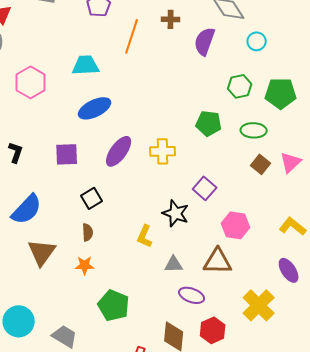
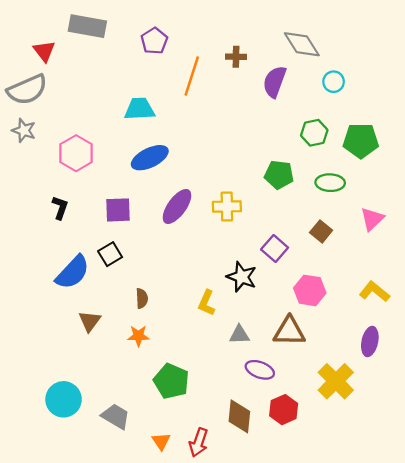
pink hexagon: (31, 82) -> (76, 153), moved
brown square: (261, 164) -> (321, 231), moved
black square: (92, 198) -> (110, 254), moved
brown triangle: (42, 252) -> (90, 321), size x0.7
purple ellipse: (289, 270) -> (370, 341), turned 45

